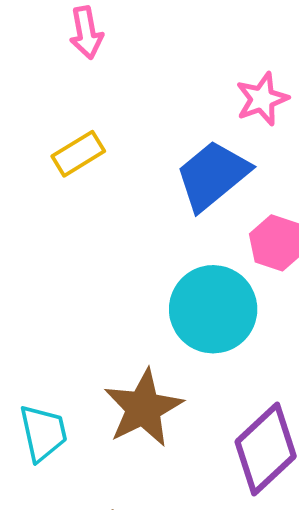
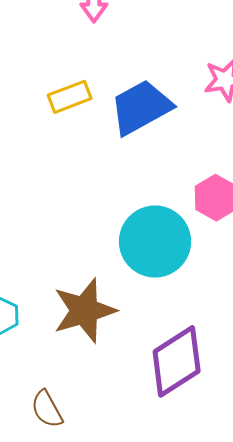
blue trapezoid: (213, 175) -> (141, 107), moved

